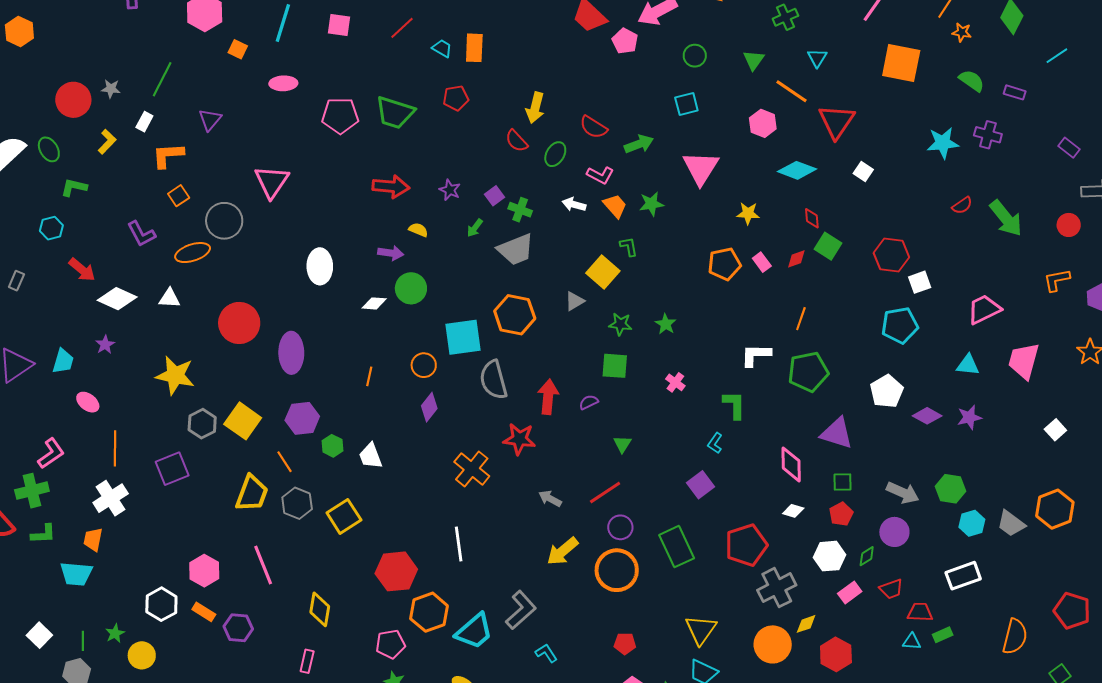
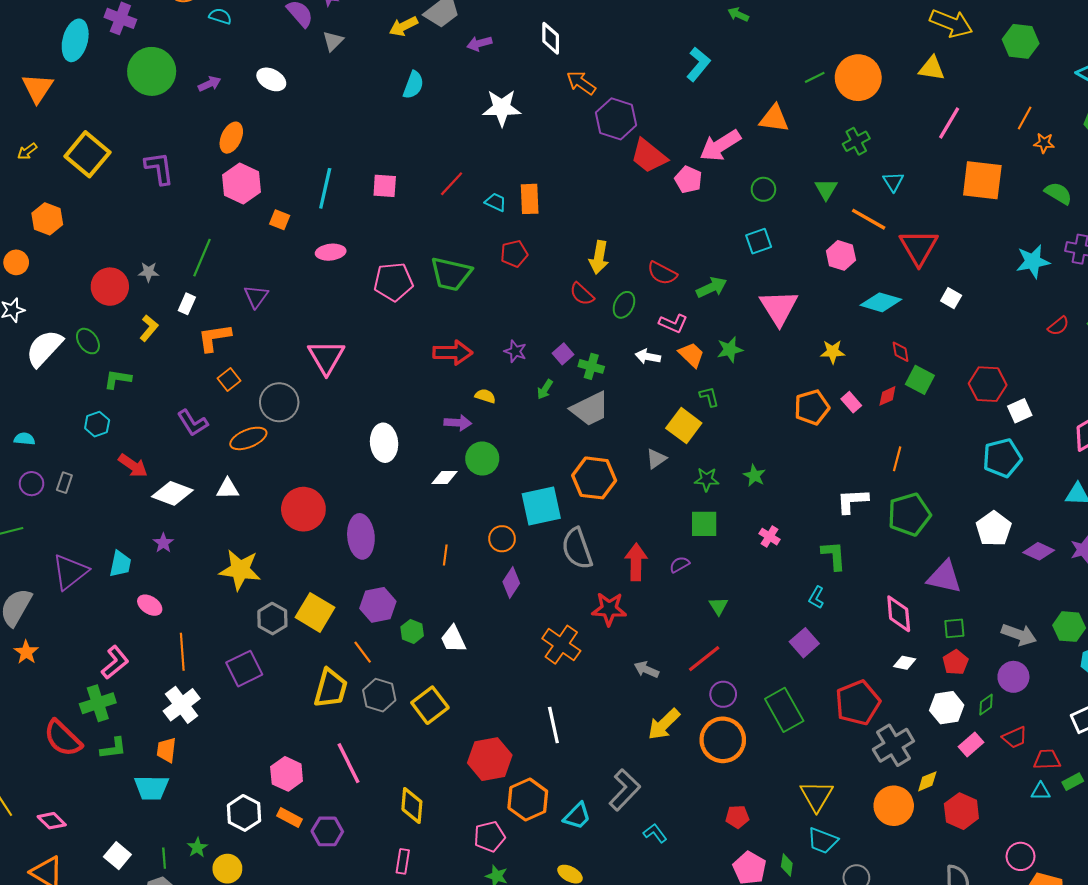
cyan trapezoid: (474, 631) -> (577, 816), size x0.7

